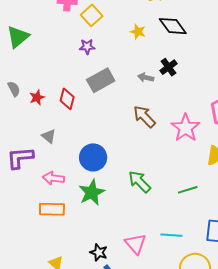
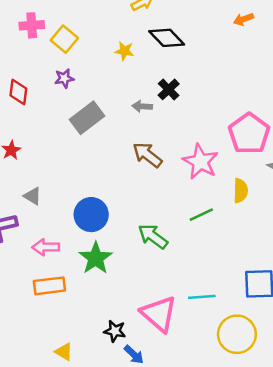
red diamond: (67, 99) -> (18, 92), moved
green line: (188, 190) -> (201, 215), moved
pink triangle: (136, 244) -> (159, 314), size x1.4

